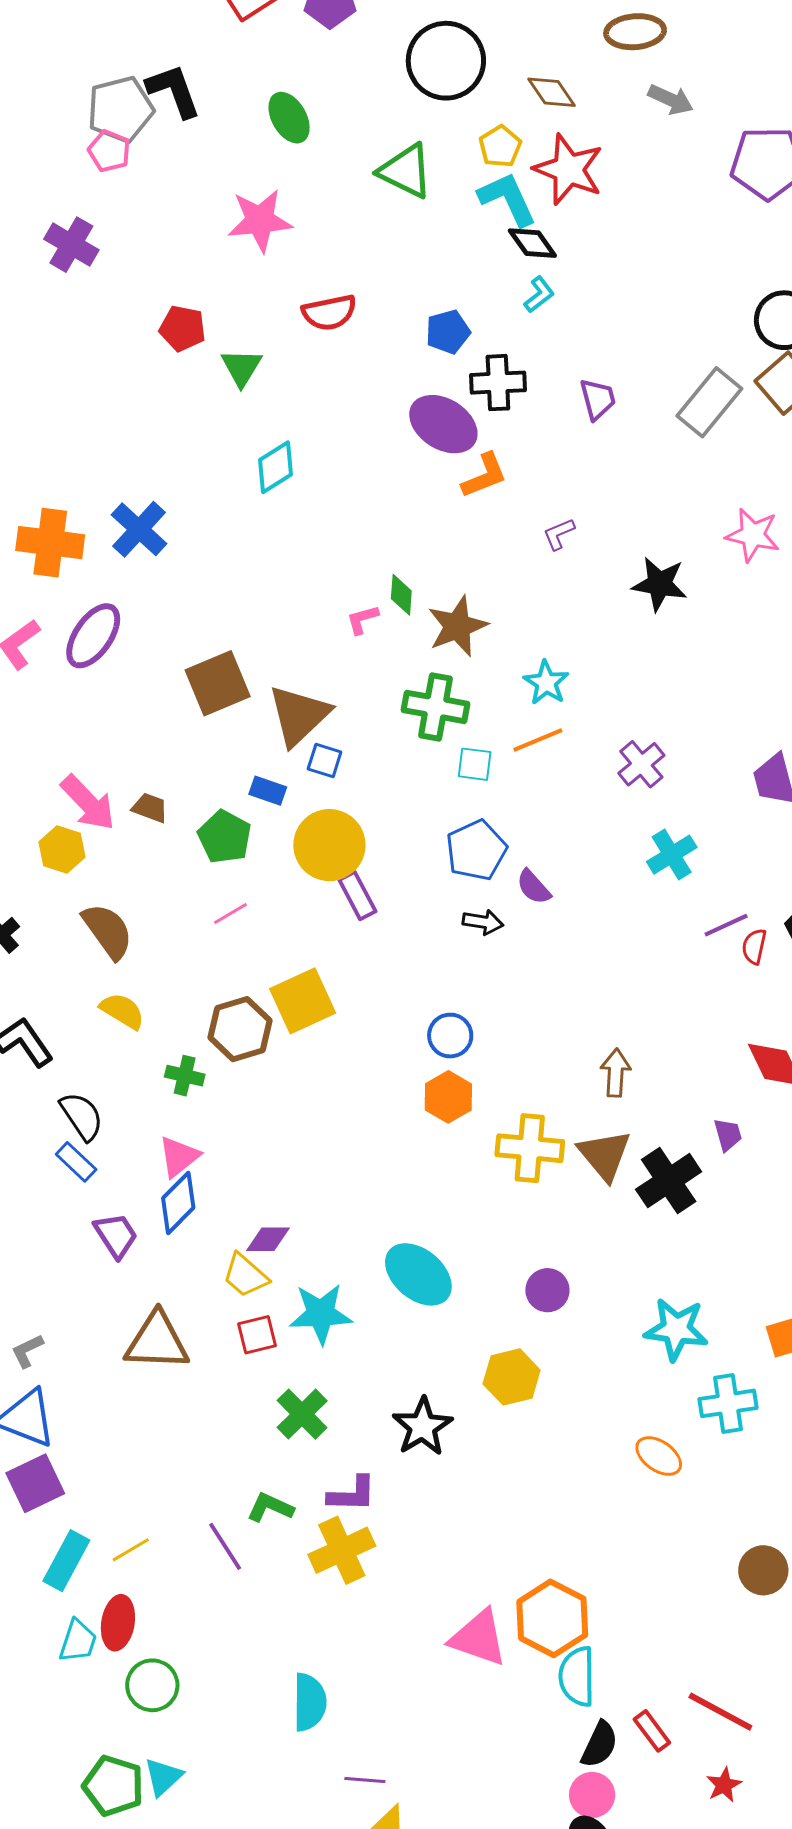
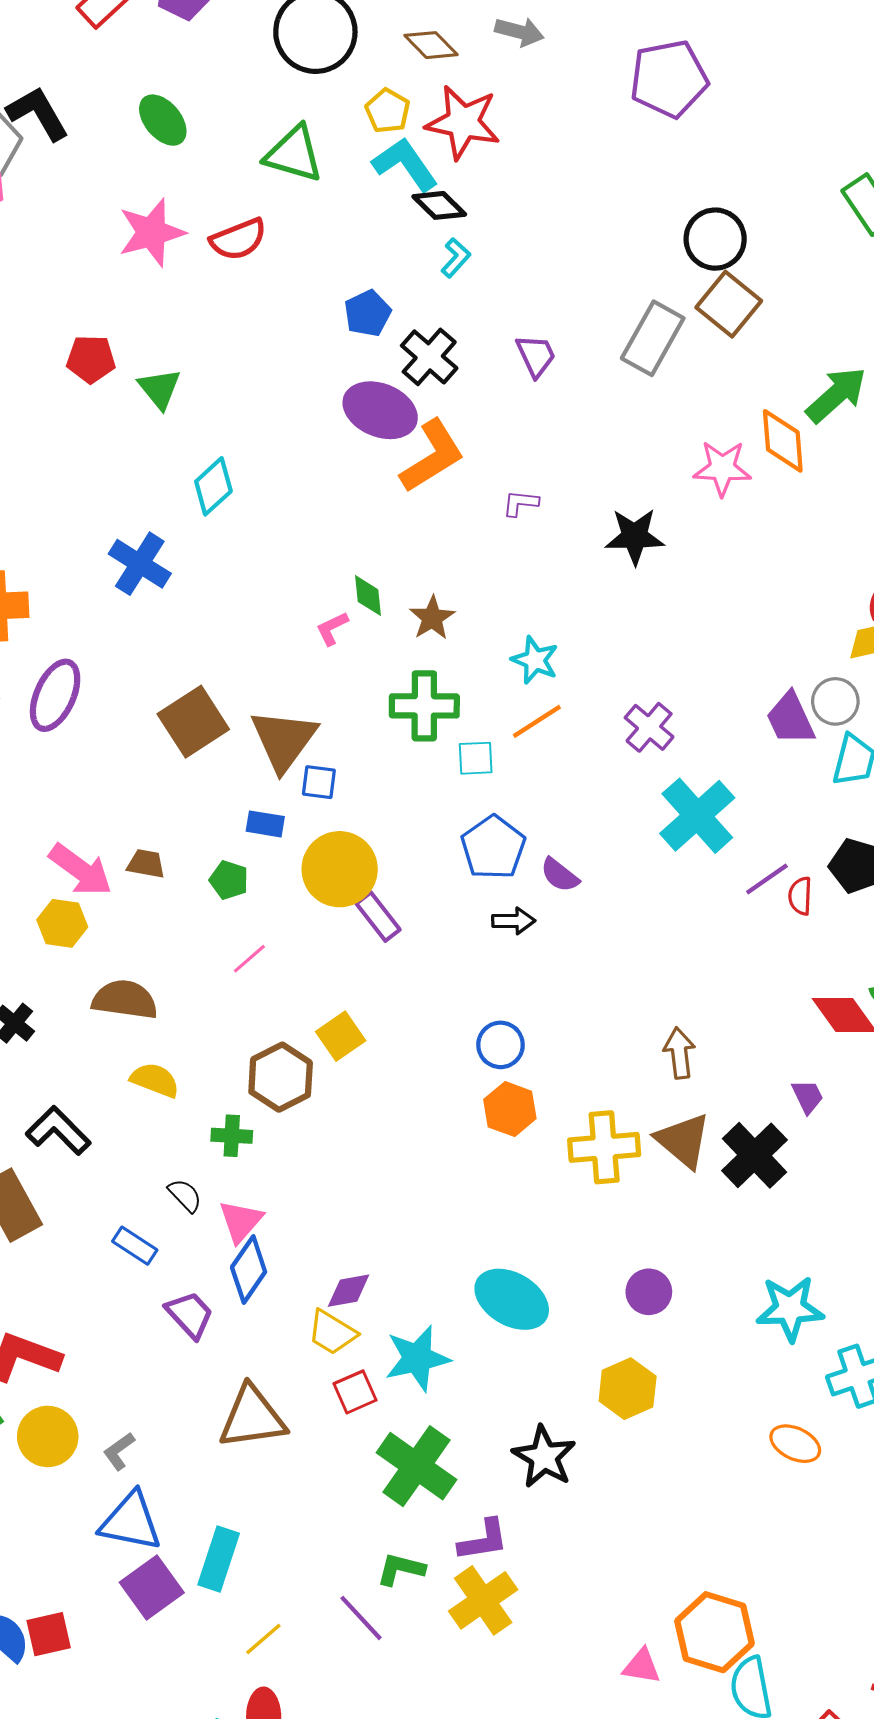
gray arrow: (671, 100) -> (519, 32), moved
red semicircle: (329, 312) -> (238, 239), moved
black cross: (498, 383) -> (429, 357), turned -36
orange L-shape: (484, 476) -> (432, 456), size x1.4
blue cross: (139, 529) -> (140, 564), moved
purple L-shape: (559, 534) -> (520, 503), turned 39
brown star: (457, 626) -> (432, 618), size x0.7
green pentagon: (225, 837) -> (229, 880), size x0.7
cyan cross: (672, 855) -> (697, 816), size x1.5
brown semicircle: (108, 931) -> (125, 1000), turned -36
yellow square: (303, 1001) -> (341, 1036), size x0.7
black semicircle: (82, 1116) -> (185, 1195), moved, size x0.7
green cross: (302, 1414) -> (416, 1466), size x1.4
cyan rectangle: (66, 1561) -> (219, 1559), moved
pink triangle: (479, 1638) -> (642, 1666), size x0.6

